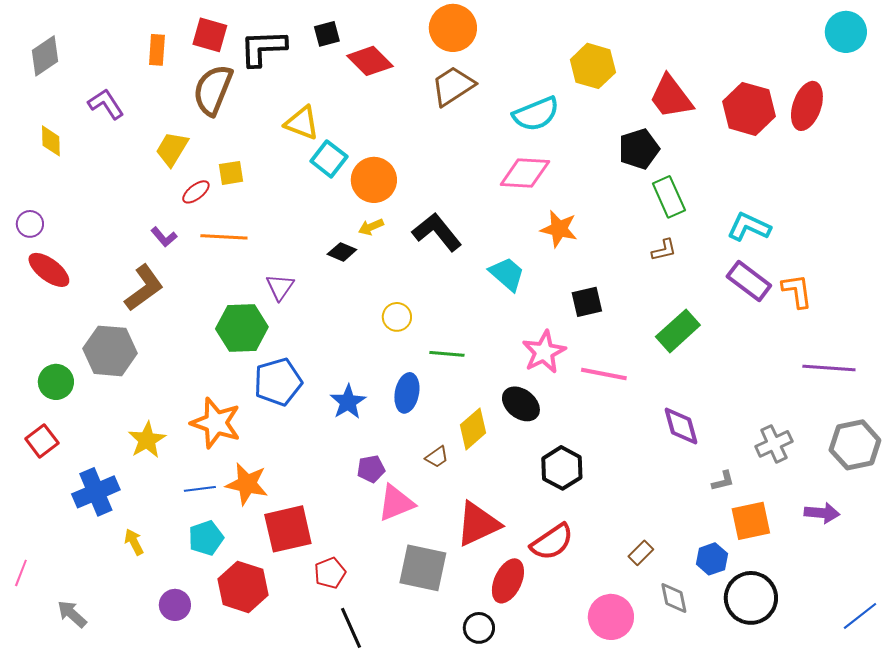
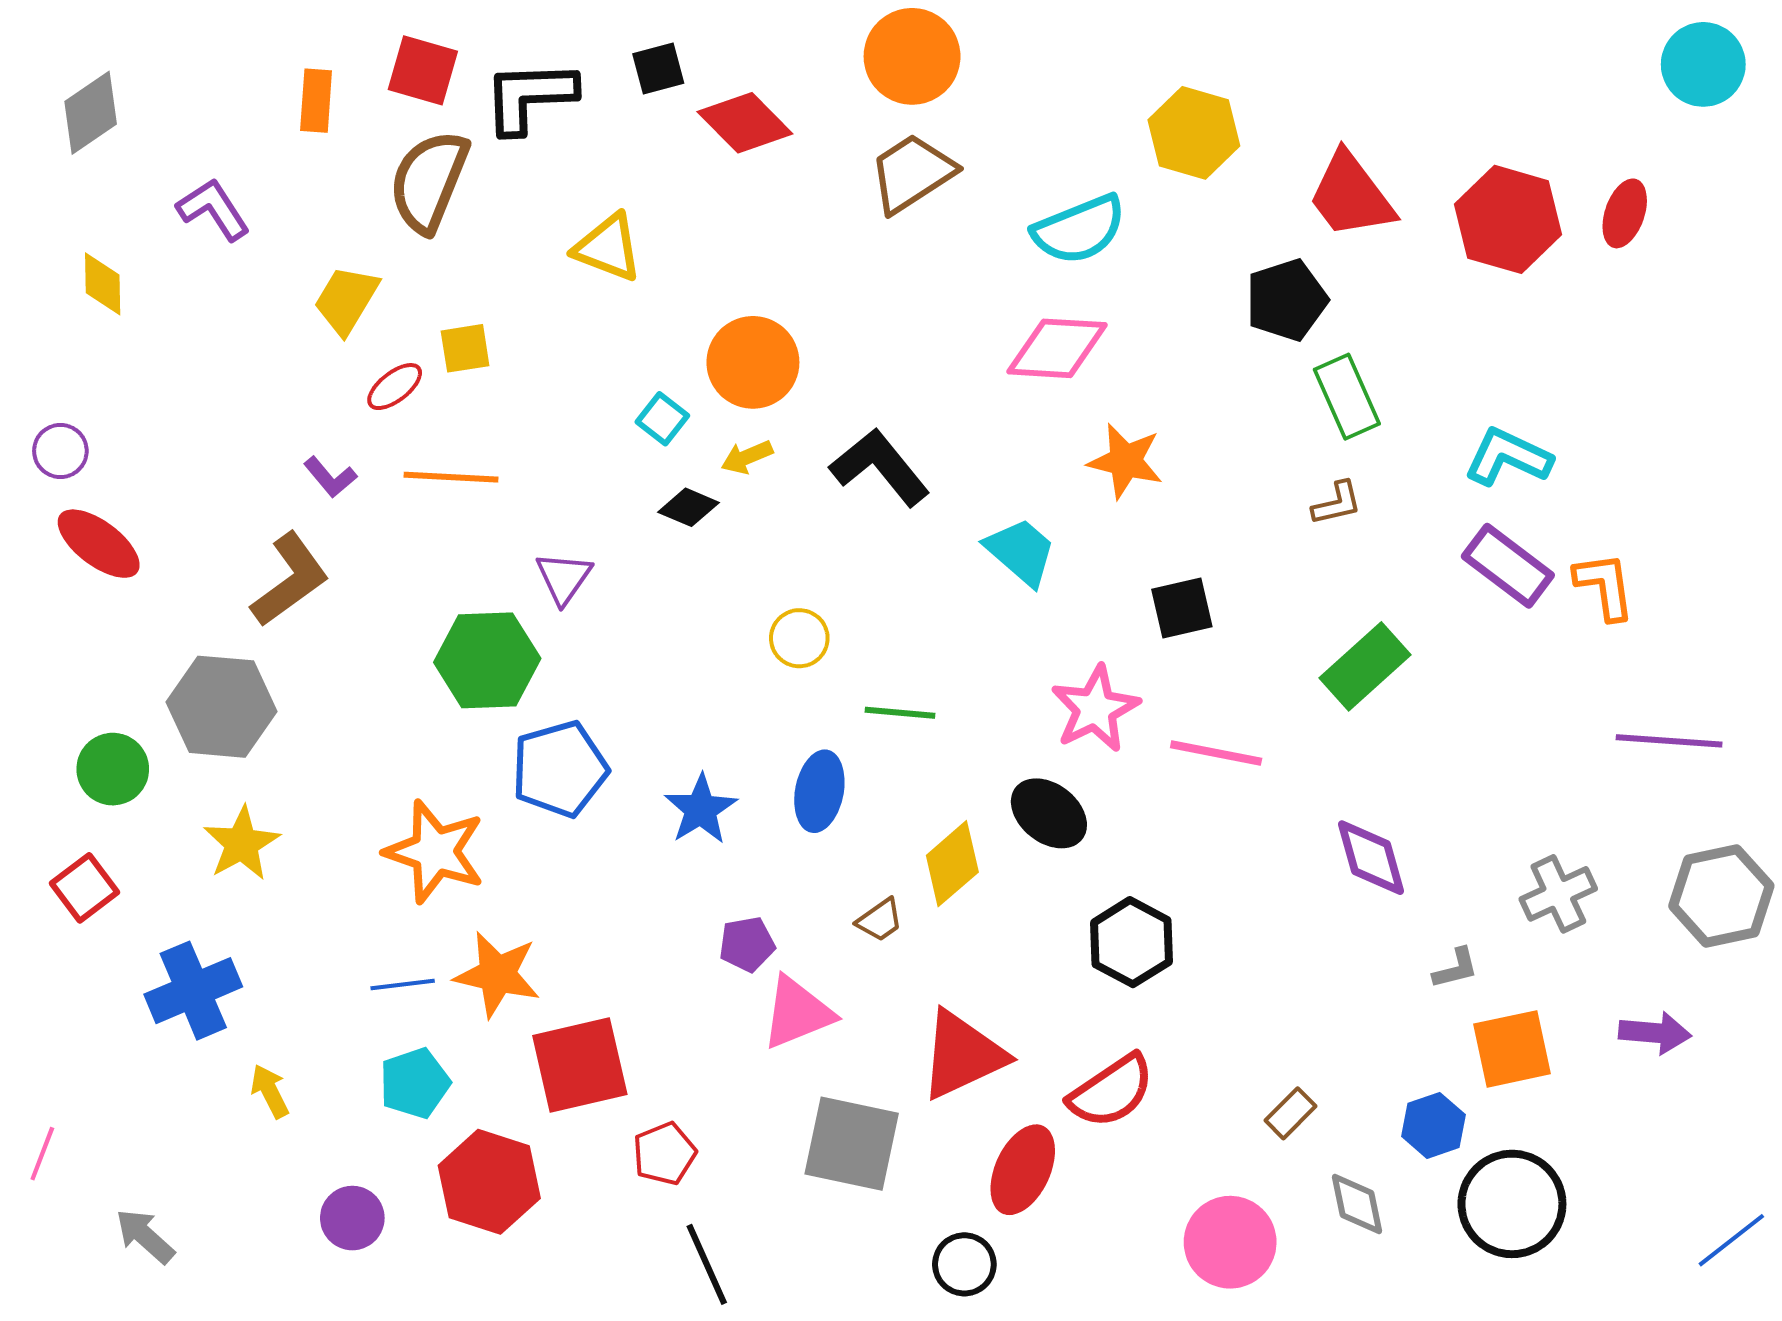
red ellipse: (807, 106) -> (1625, 213), size x0.7
cyan square: (329, 159) -> (662, 419), moved, size x0.7
yellow star: (147, 440) -> (242, 844), moved

